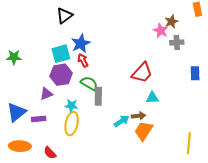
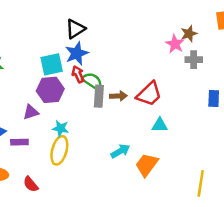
black triangle: (64, 16) -> (75, 29), moved
green semicircle: (89, 83) -> (92, 81), moved
gray rectangle: (98, 96) -> (99, 96), moved
brown arrow: (139, 116) -> (118, 96), moved

